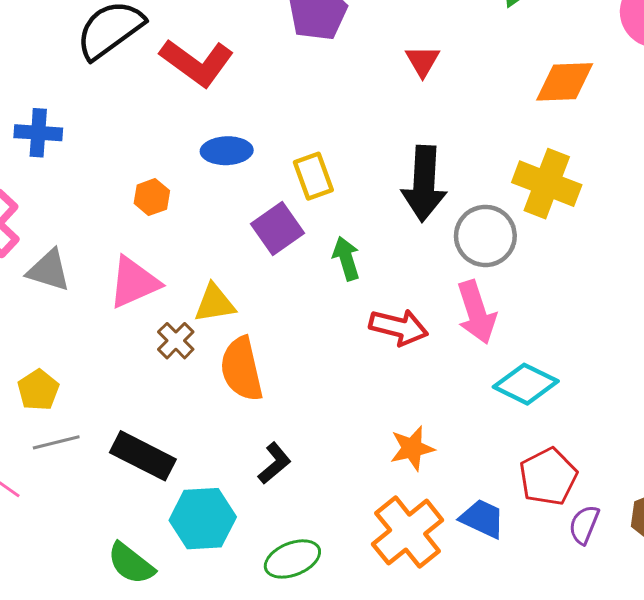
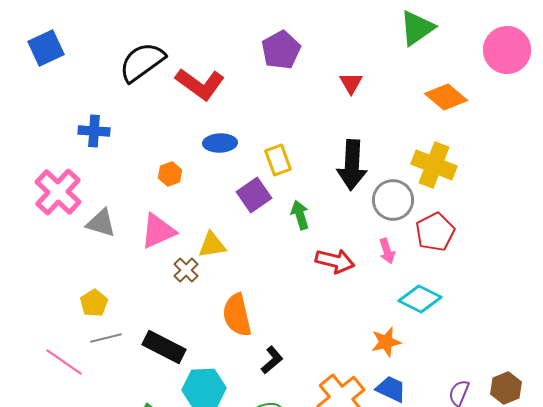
orange diamond: (565, 82) -> (446, 97), turned 42
pink arrow: (476, 312) -> (387, 251), size x0.6
orange semicircle: (242, 369) -> (237, 315), moved
orange star: (412, 448) -> (386, 342), moved
black L-shape: (275, 463) -> (272, 360), moved
red pentagon: (548, 477) -> (435, 232), moved

